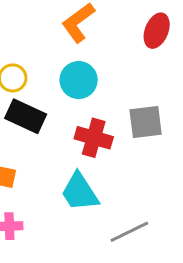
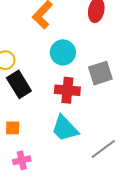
cyan circle: (79, 80) -> (63, 52), moved
black rectangle: (26, 116) -> (19, 84), turned 44

